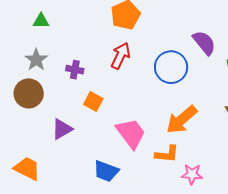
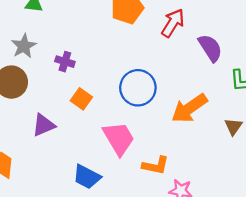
red arrow: (121, 56) -> (173, 23), moved
blue circle: (171, 67) -> (138, 88), moved
orange arrow: (182, 120) -> (189, 108), moved

